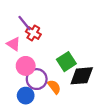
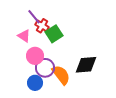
green square: (66, 62) -> (54, 34), moved
orange semicircle: (54, 87) -> (61, 75), size x1.5

